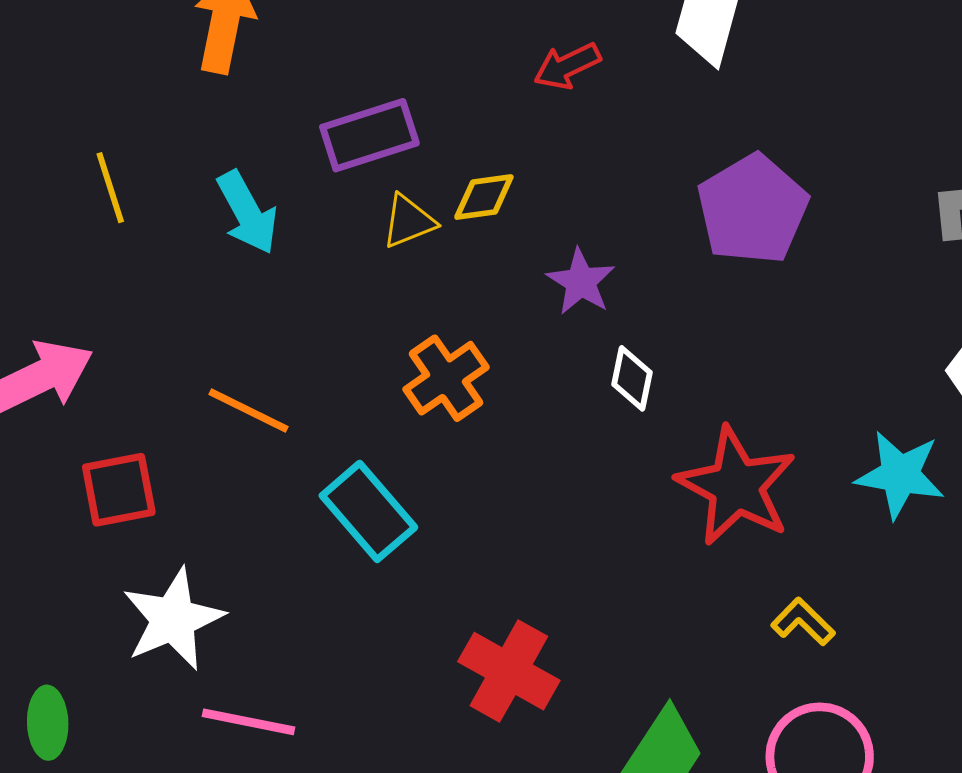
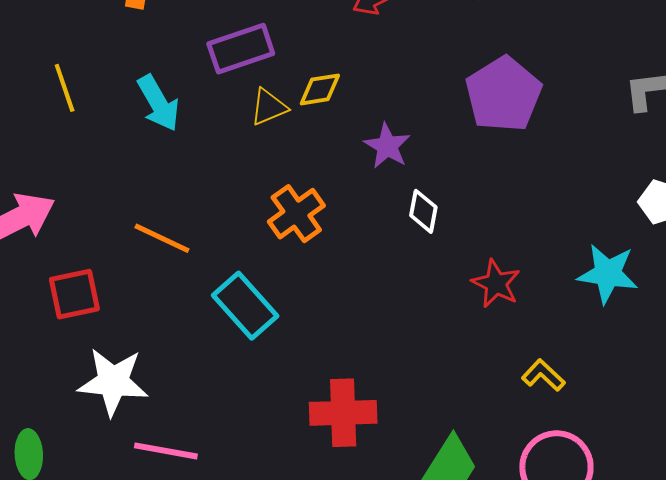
red star: (736, 486) -> (496, 284), size x0.6
white star: (173, 619) -> (113, 382), turned 30
red cross: (509, 671) -> (343, 413), turned -30

